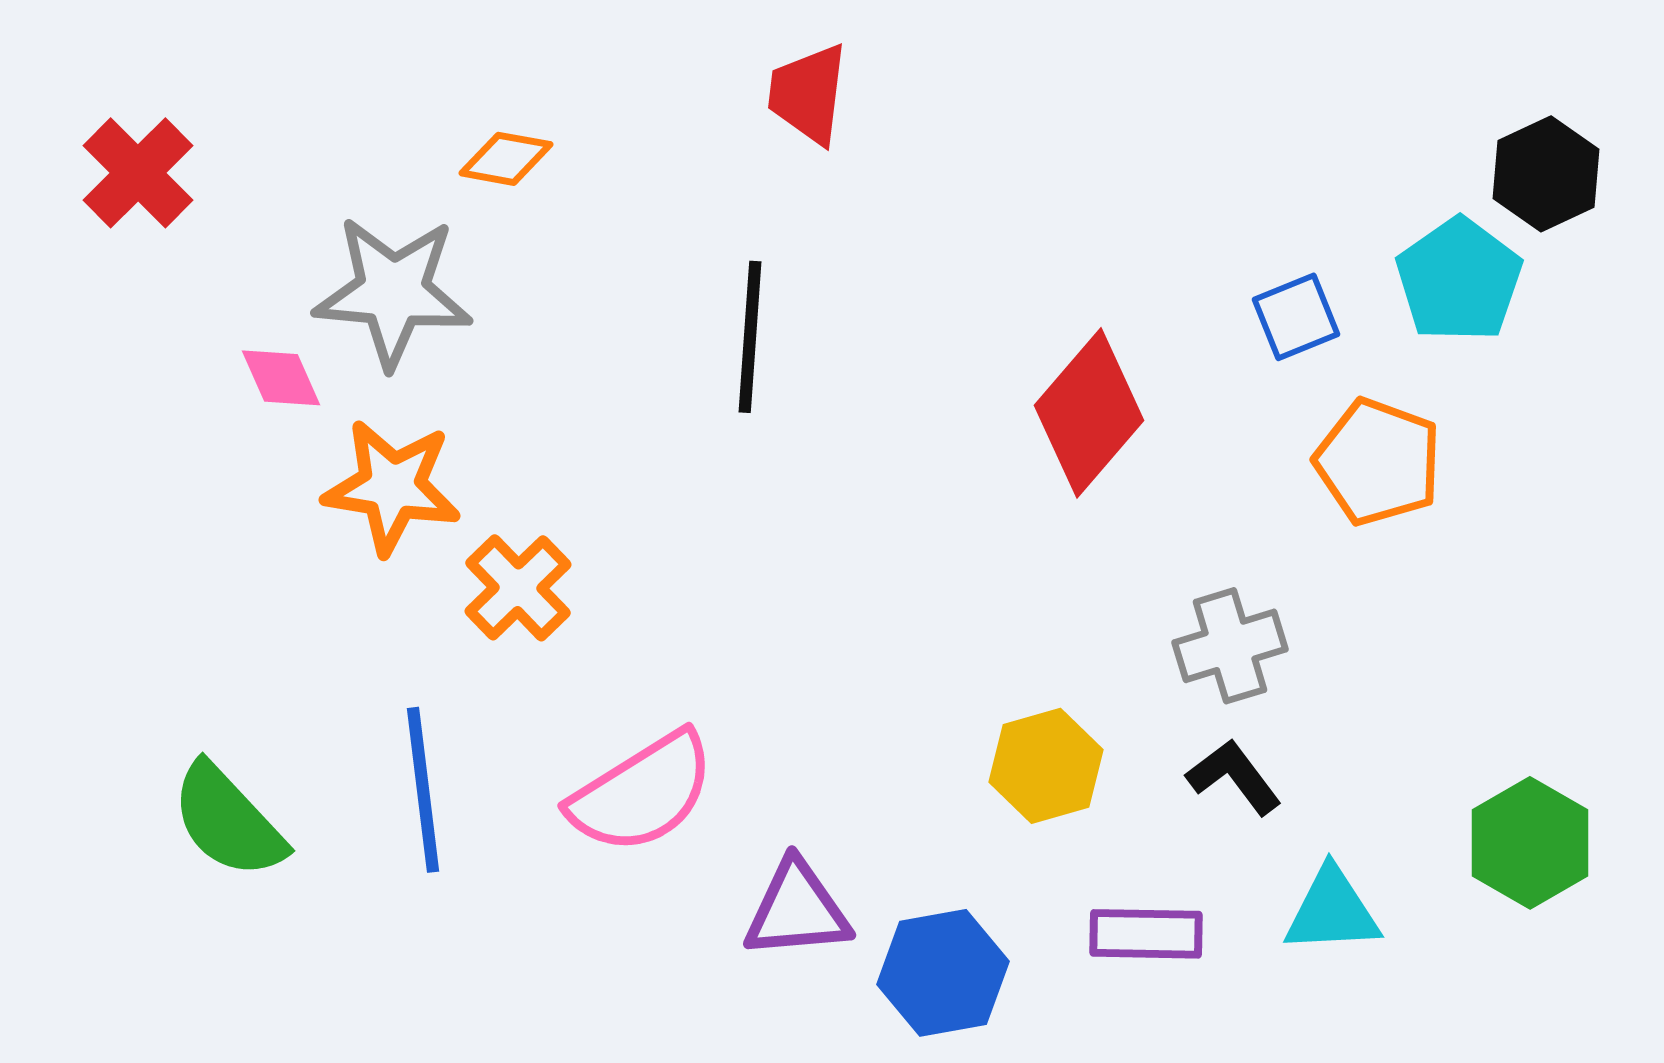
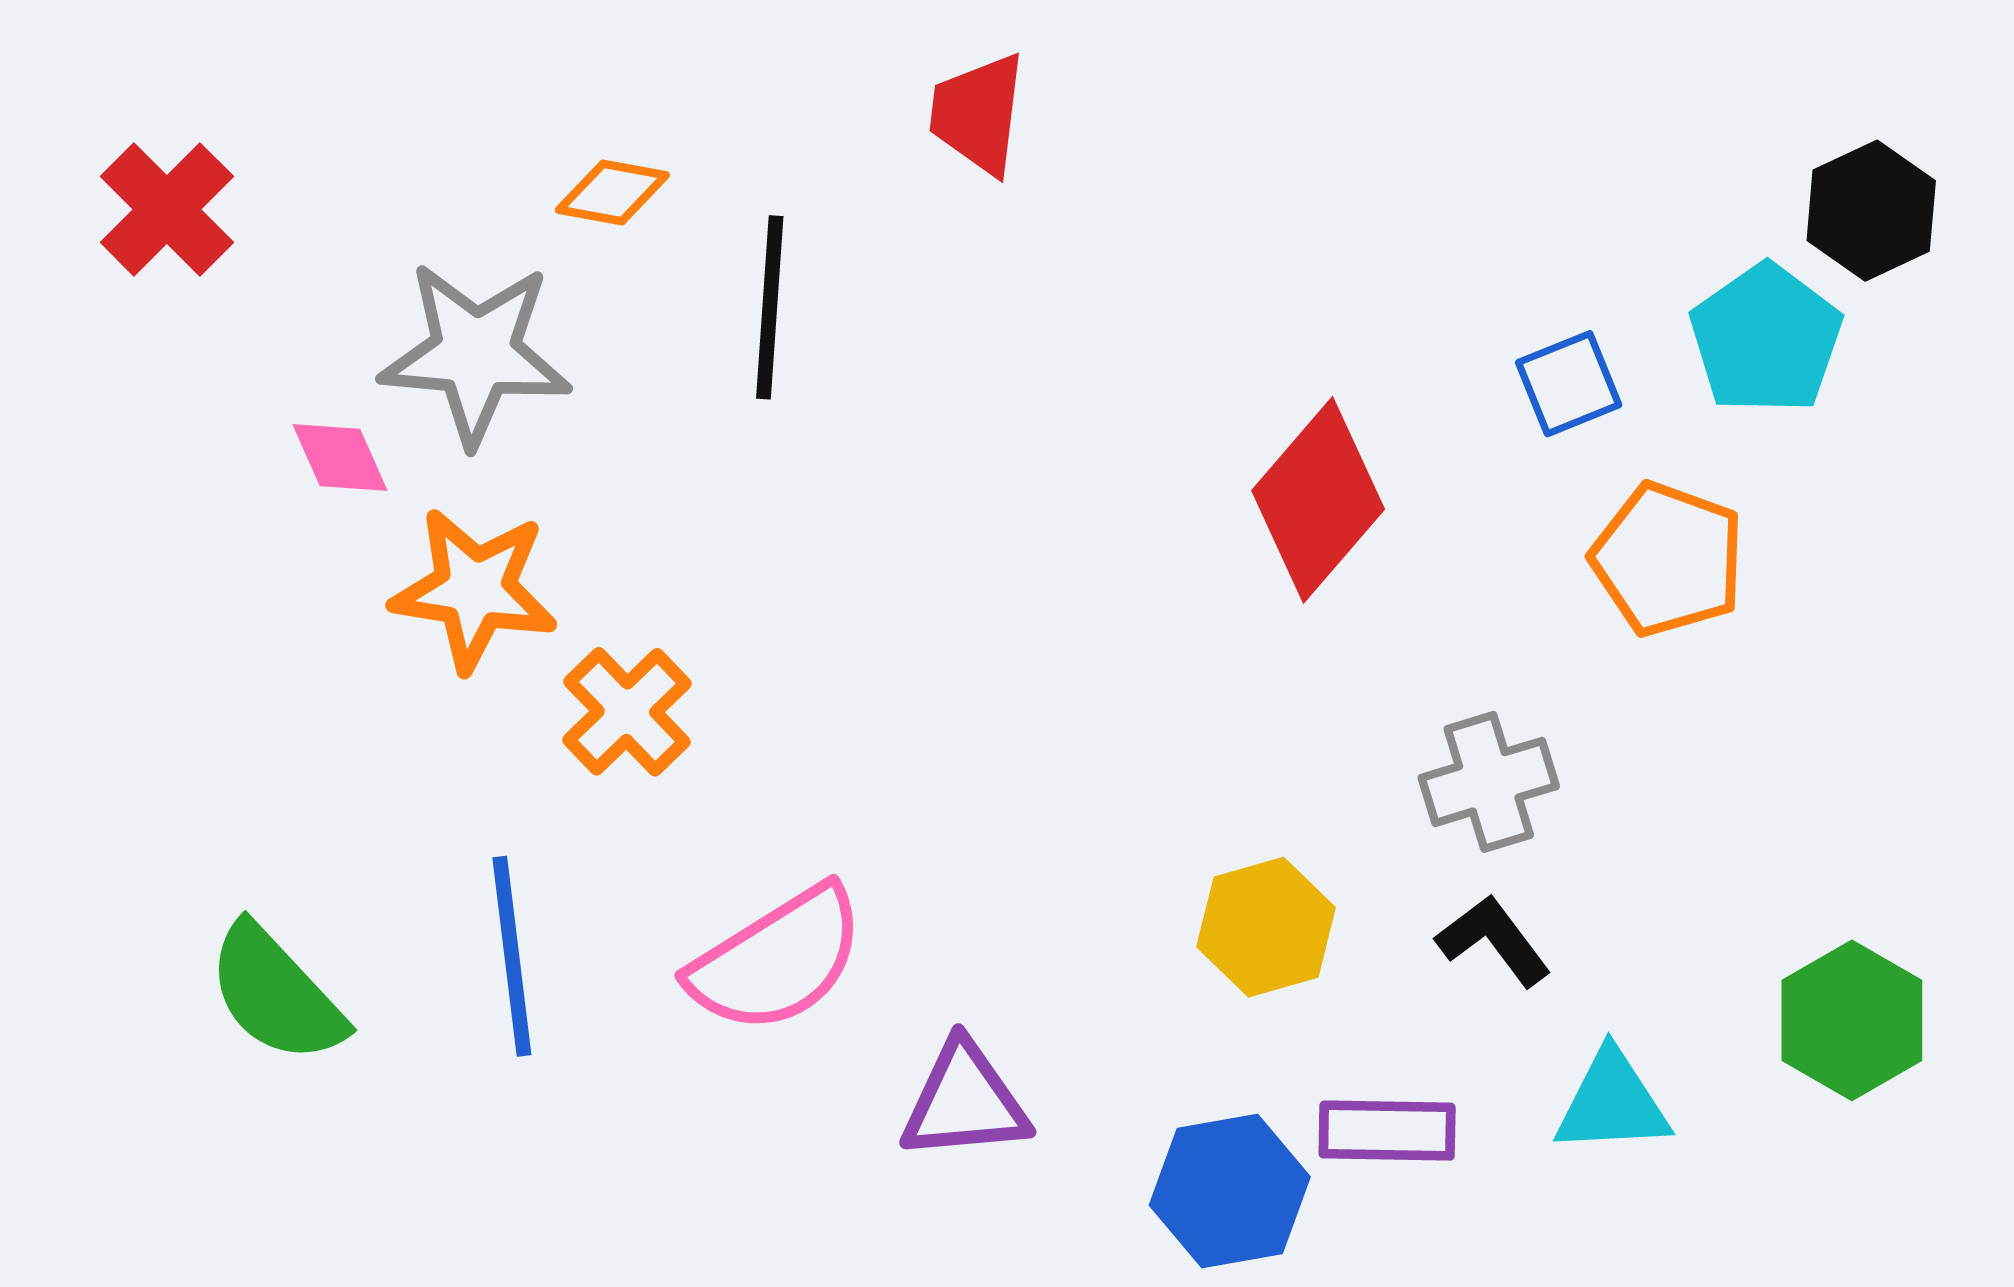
black line: (750, 337) -> (770, 307), moved
blue hexagon: (943, 973) -> (1230, 1191), moved

